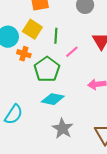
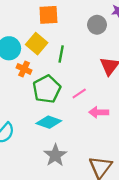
pink line: (72, 52) -> (79, 94), moved

